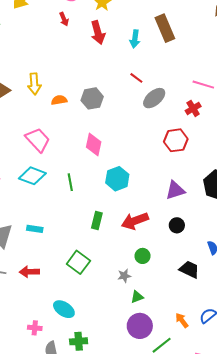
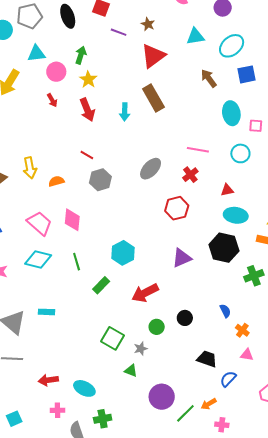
red line: (136, 78) -> (87, 155), moved
gray hexagon: (92, 98) -> (100, 180), moved
pink diamond: (94, 144) -> (72, 220), moved
green rectangle: (97, 220) -> (101, 285), moved, turned 36
black circle: (177, 225) -> (185, 318), moved
green square: (78, 262) -> (113, 338), moved
black trapezoid: (189, 269) -> (207, 359), moved
red arrow: (29, 272) -> (48, 380), moved
green triangle: (137, 297) -> (131, 371), moved, turned 48
orange arrow: (182, 320) -> (209, 404), moved, turned -77

